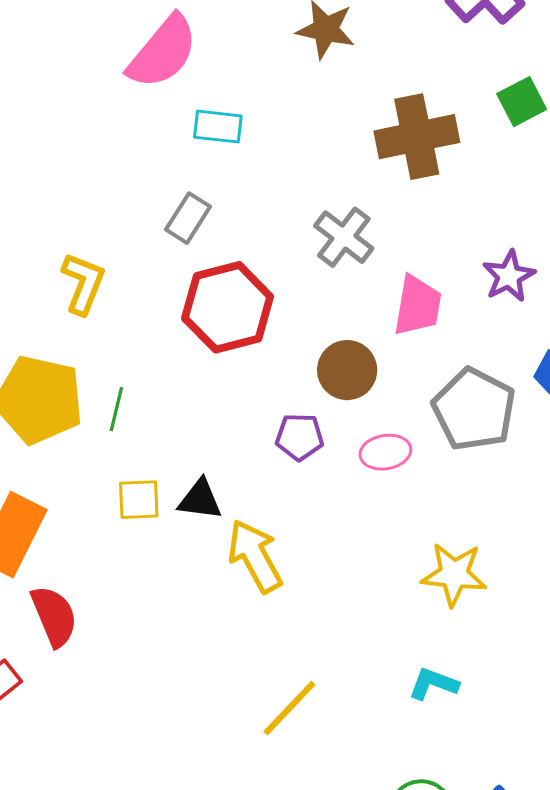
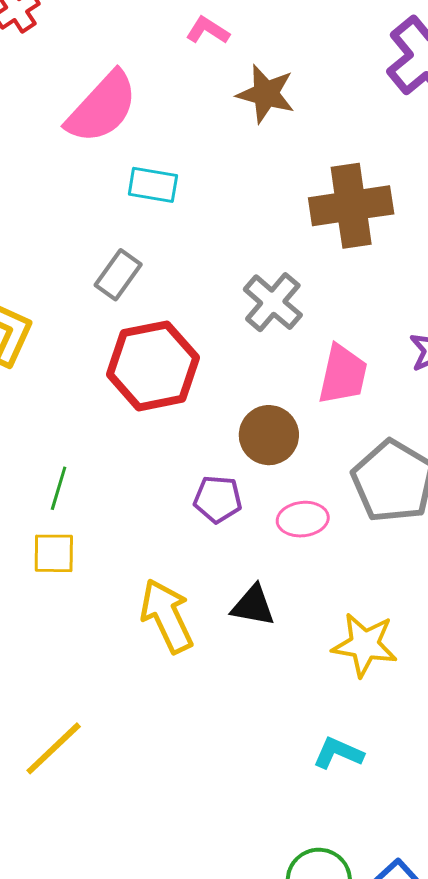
green line: (116, 409) -> (59, 488), moved
black triangle: (200, 500) -> (253, 606), moved
yellow line: (289, 708) -> (54, 748), moved

